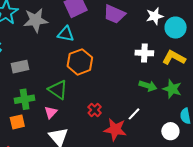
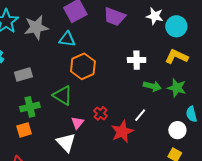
white star: (155, 16) -> (155, 16), turned 30
white cross: (144, 53) -> (137, 60), moved
pink triangle: (51, 112) -> (78, 123), moved
red star: (115, 129) -> (122, 132), turned -30

